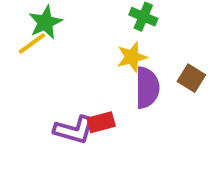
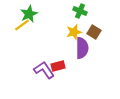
brown square: (191, 78) -> (94, 32), moved
purple L-shape: (74, 130) -> (44, 70), turned -140

